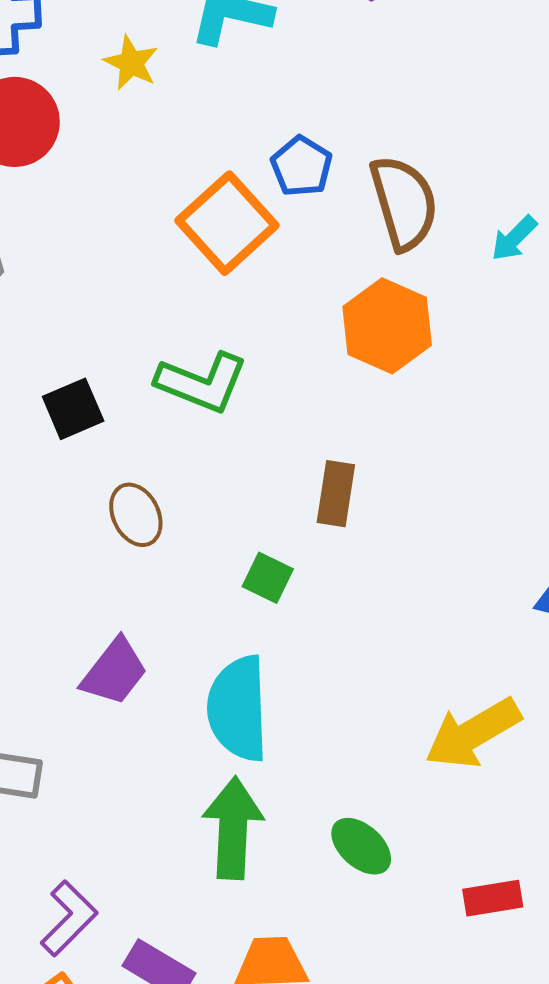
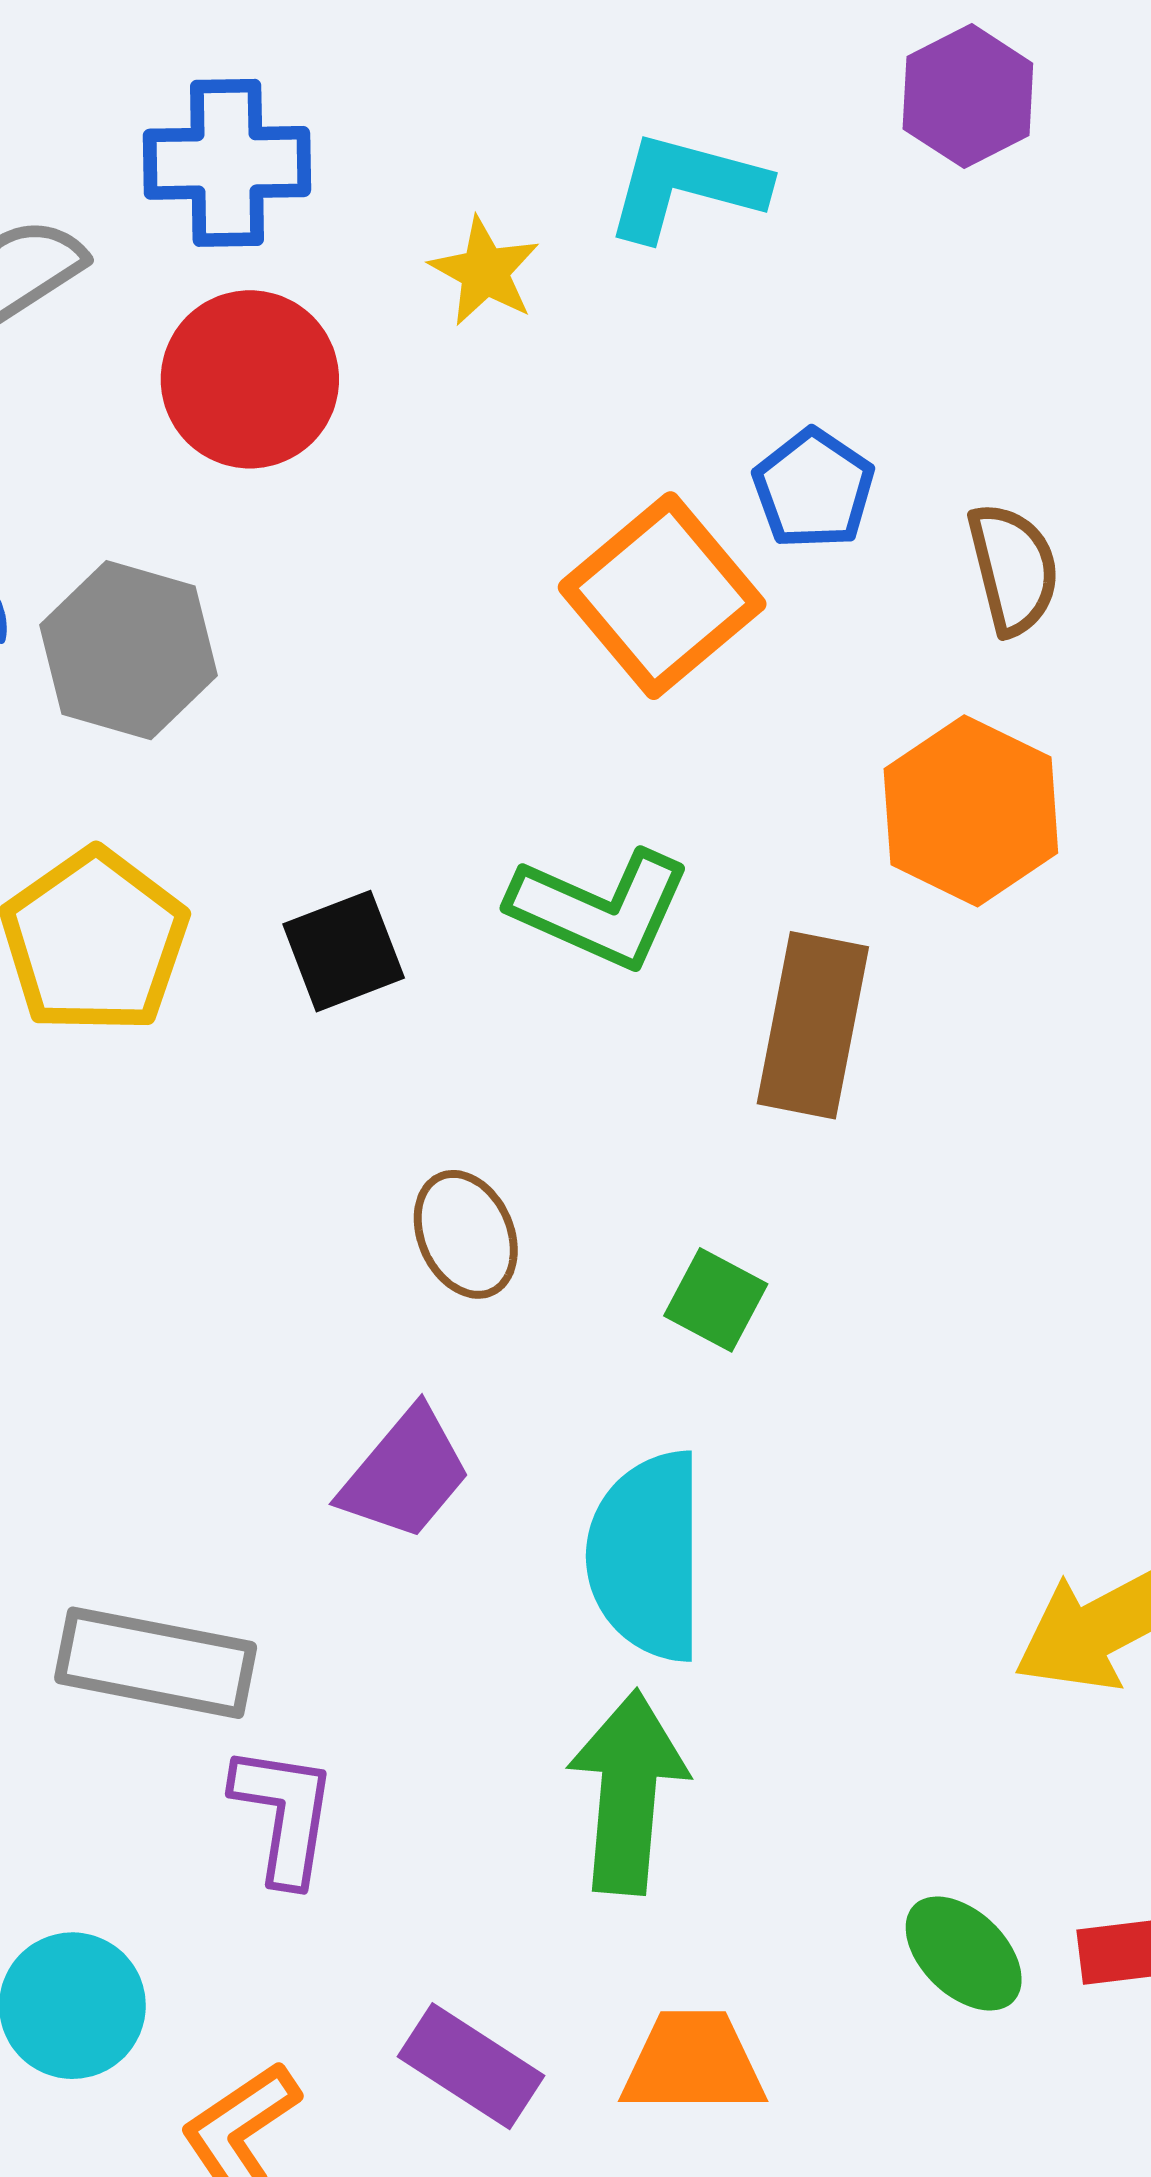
brown semicircle: (404, 203) -> (1013, 569), size x0.7
brown rectangle: (336, 494) -> (813, 1025), moved, size x1.4
brown ellipse: (136, 515) -> (466, 1234), moved
green ellipse: (361, 846) -> (964, 1954), moved
purple L-shape: (69, 918) -> (284, 1814), moved, turned -38

